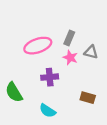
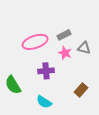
gray rectangle: (69, 38) -> (64, 35), turned 40
brown rectangle: (88, 98) -> (81, 90), turned -64

